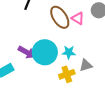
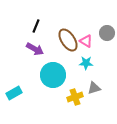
purple arrow: (27, 52) -> (35, 49), moved
cyan star: (69, 52) -> (86, 63), moved

